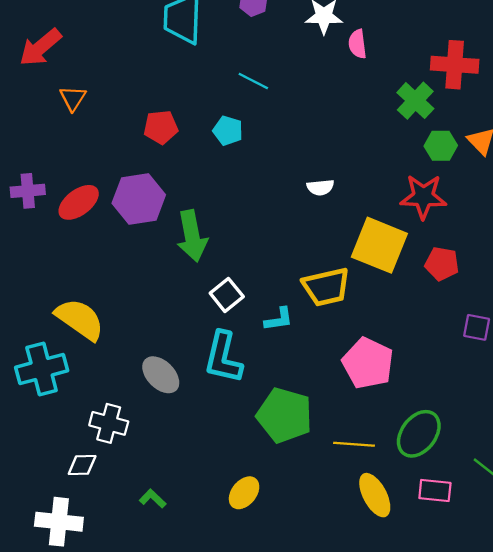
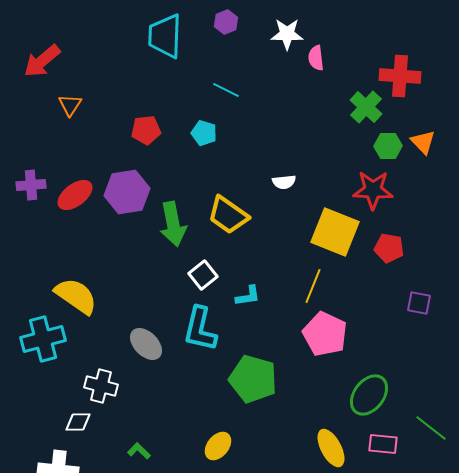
yellow trapezoid: (326, 287) -> (228, 215), moved, turned 48
yellow line: (354, 444) -> (313, 286), moved, turned -72

